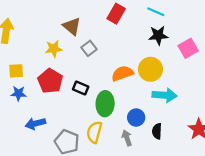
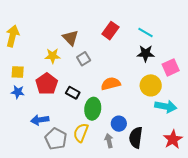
yellow circle: (150, 69) -> (151, 85), moved
cyan arrow: (165, 95) -> (166, 106), moved
blue arrow: (35, 124) -> (40, 120), moved
black semicircle: (157, 131) -> (136, 138), size x1.5

